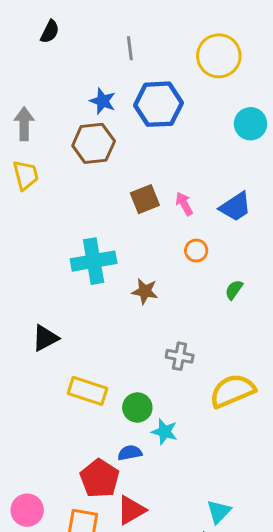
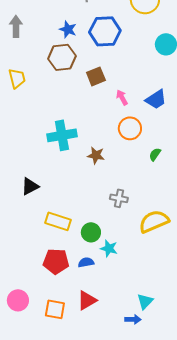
gray arrow: (24, 124) -> (16, 26), moved
brown square: (145, 199) -> (96, 76), moved
orange circle: (196, 251) -> (130, 128), size x1.5
red pentagon: (100, 478) -> (56, 261), moved, turned -30

